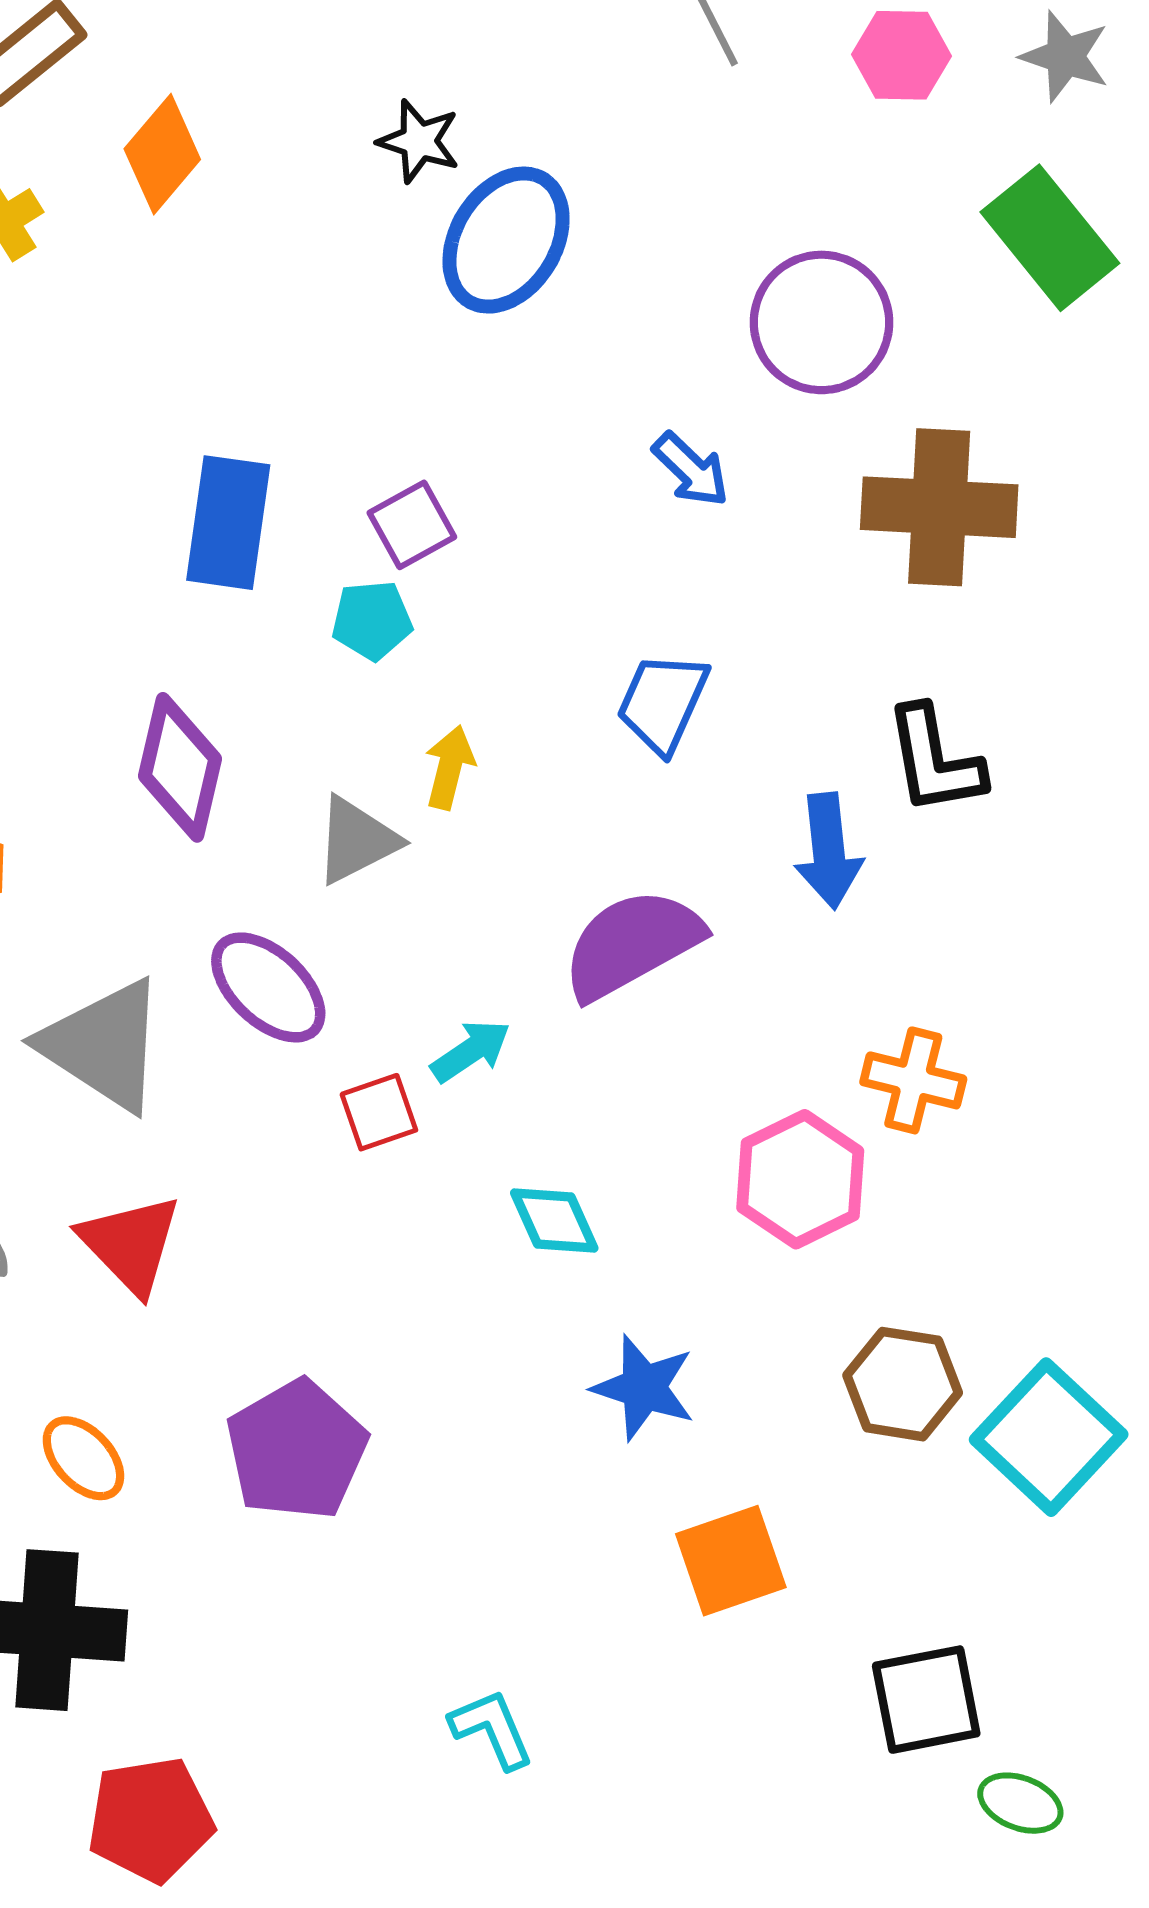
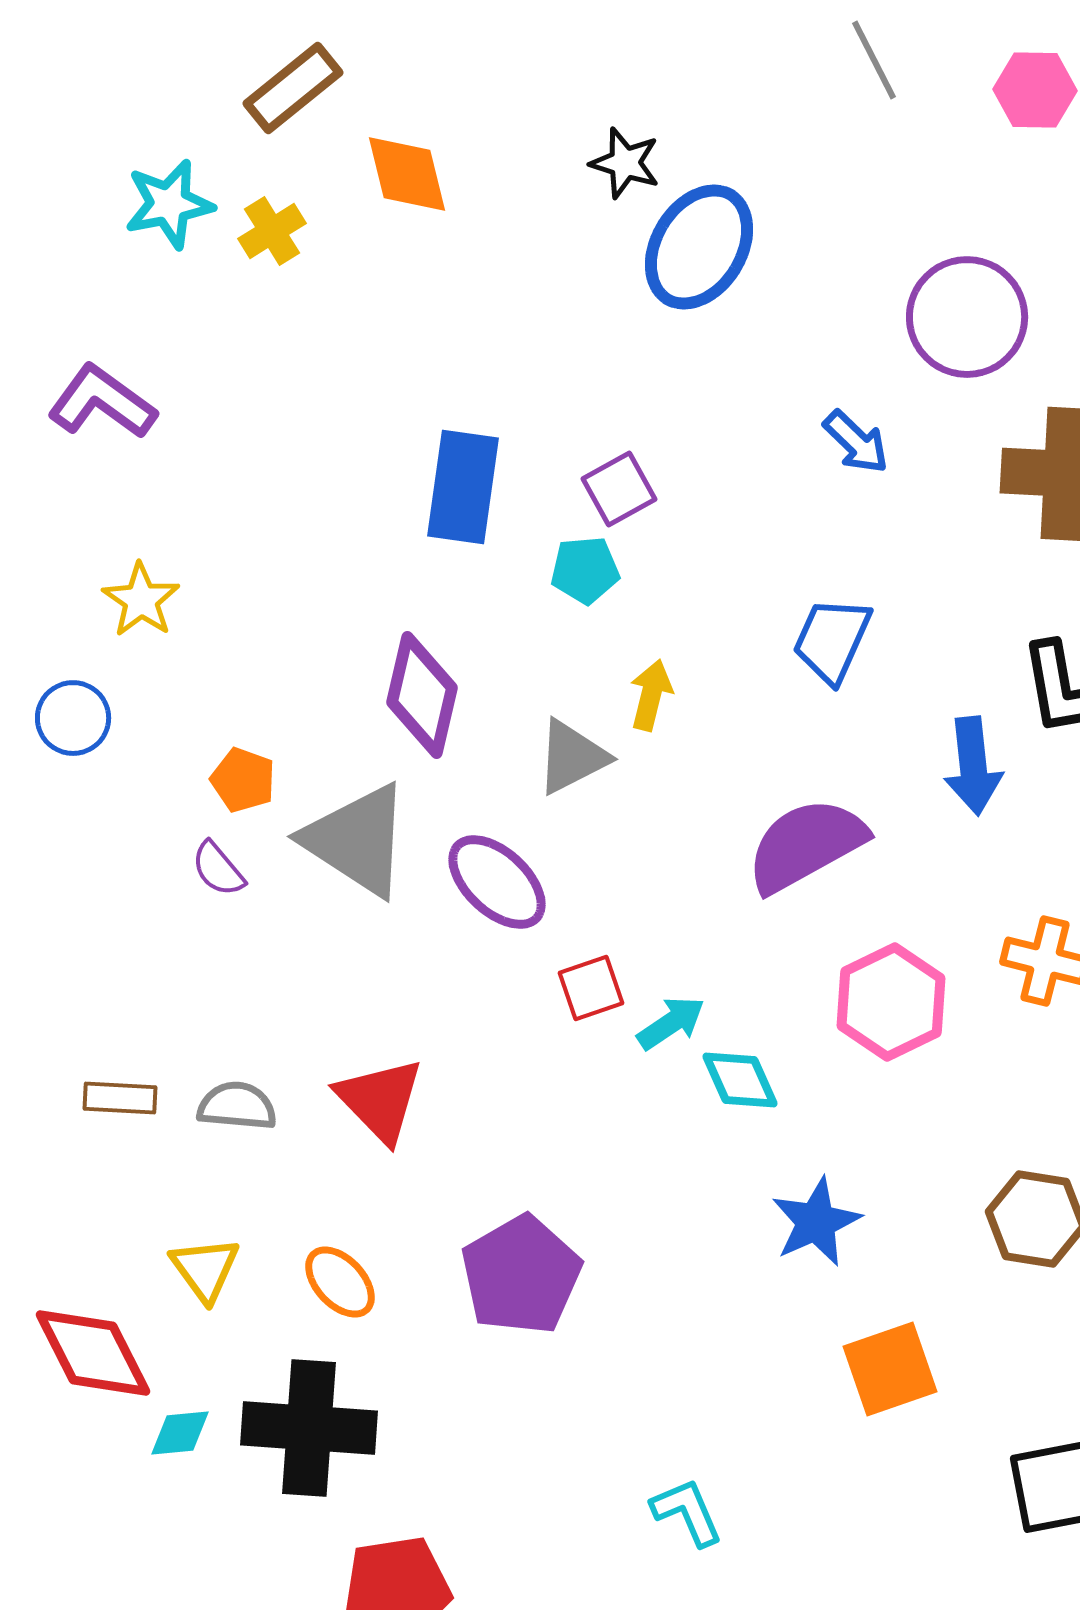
orange diamond: (162, 154) -> (407, 174), turned -54
gray triangle: (103, 1045) -> (357, 840), moved
cyan arrow: (471, 1051) -> (671, 1023), moved
pink hexagon: (800, 1179) -> (891, 1002), moved
blue star: (644, 1388) -> (816, 1222), turned 30

